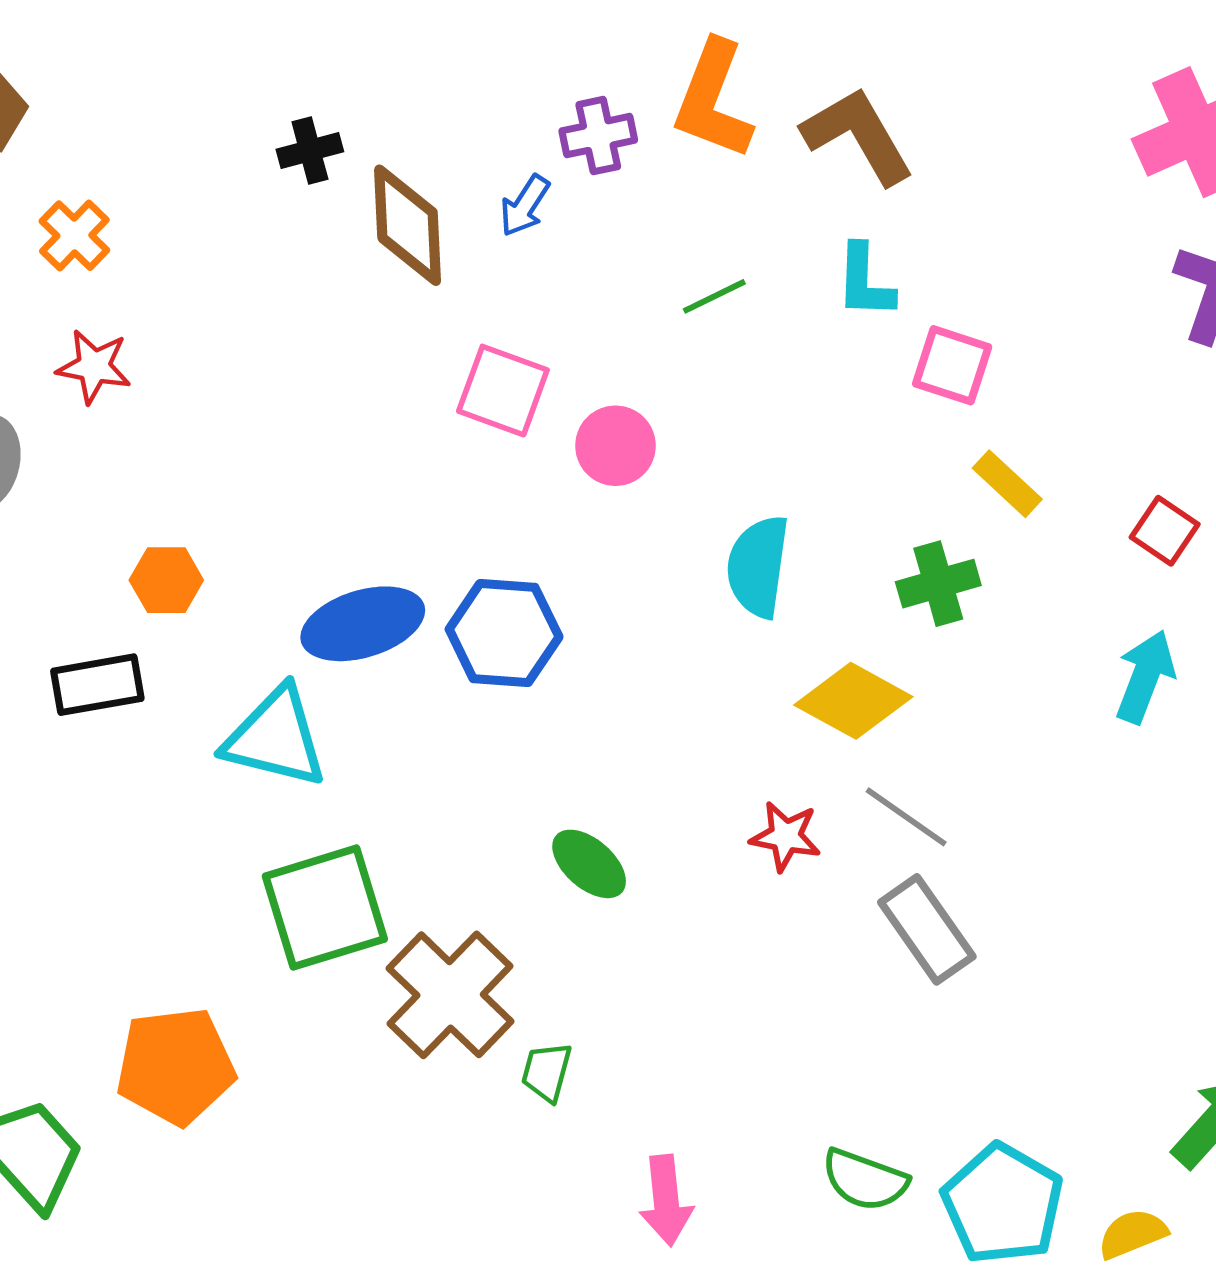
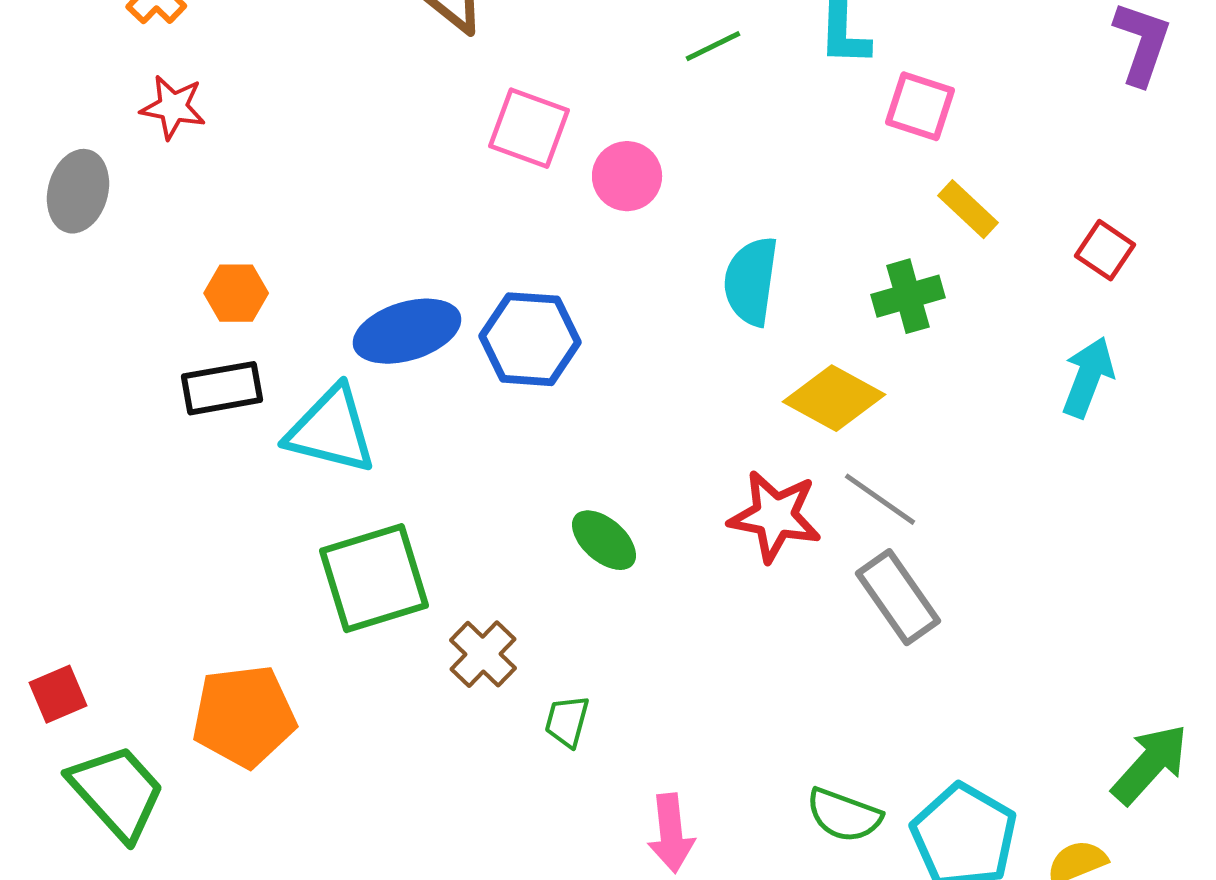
black rectangle: (97, 685) -> (222, 388), moved
red star: (786, 836) -> (775, 516), size x1.5
brown cross: (450, 995) -> (483, 654), size x0.6

